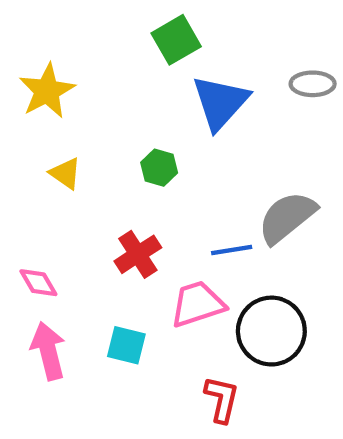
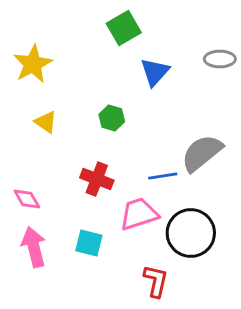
blue triangle: (220, 102) -> (155, 72), size x0.7
red cross: (138, 254) -> (97, 179), turned -36

